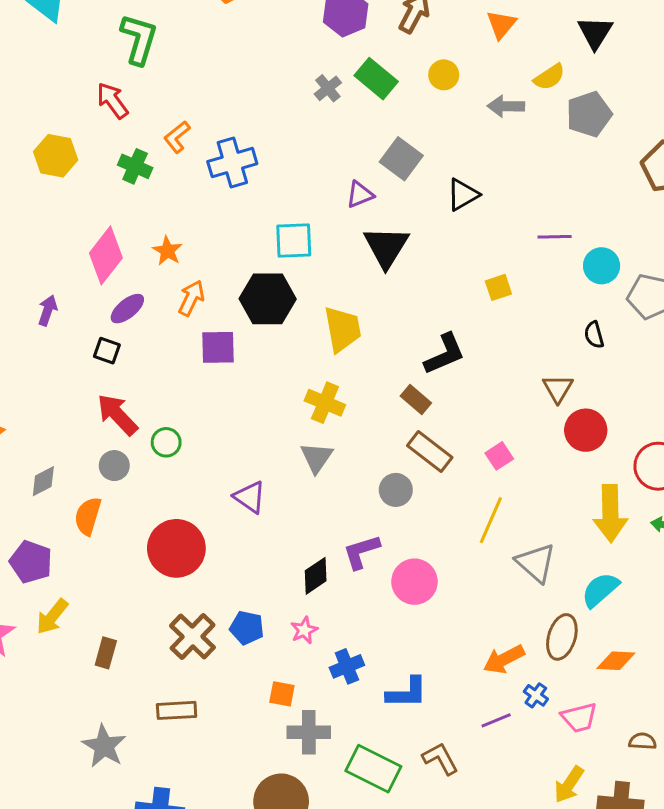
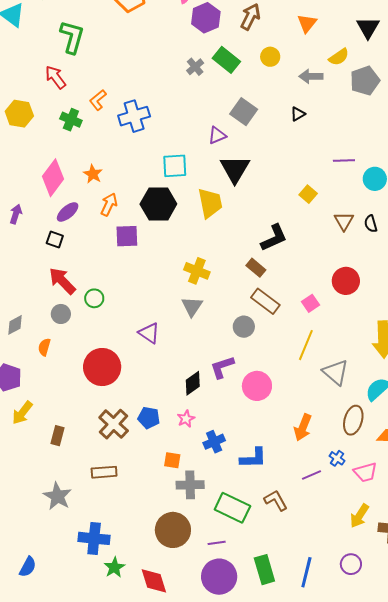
black triangle: (463, 195) -> (298, 114), moved, size x0.7
yellow square: (498, 287) -> (308, 194), turned -30
yellow trapezoid: (342, 329) -> (210, 203), moved
brown triangle: (558, 388) -> (344, 221), moved
red circle: (586, 430) -> (346, 281), moved
orange semicircle: (88, 516) -> (44, 347), size x0.7
orange arrow: (504, 659) -> (303, 427), moved, turned -40

